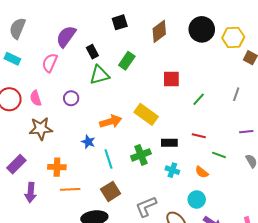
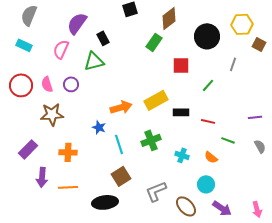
black circle: (202, 29) -> (207, 36), moved
green rectangle: (127, 61) -> (154, 42), moved
green triangle: (99, 75) -> (94, 61), moved
gray line: (236, 94) -> (233, 64), moved
purple circle: (71, 98) -> (71, 84), moved
yellow rectangle: (146, 114) -> (156, 100), turned -65
black rectangle: (169, 143) -> (181, 112), moved
orange line: (70, 189) -> (68, 187), moved

